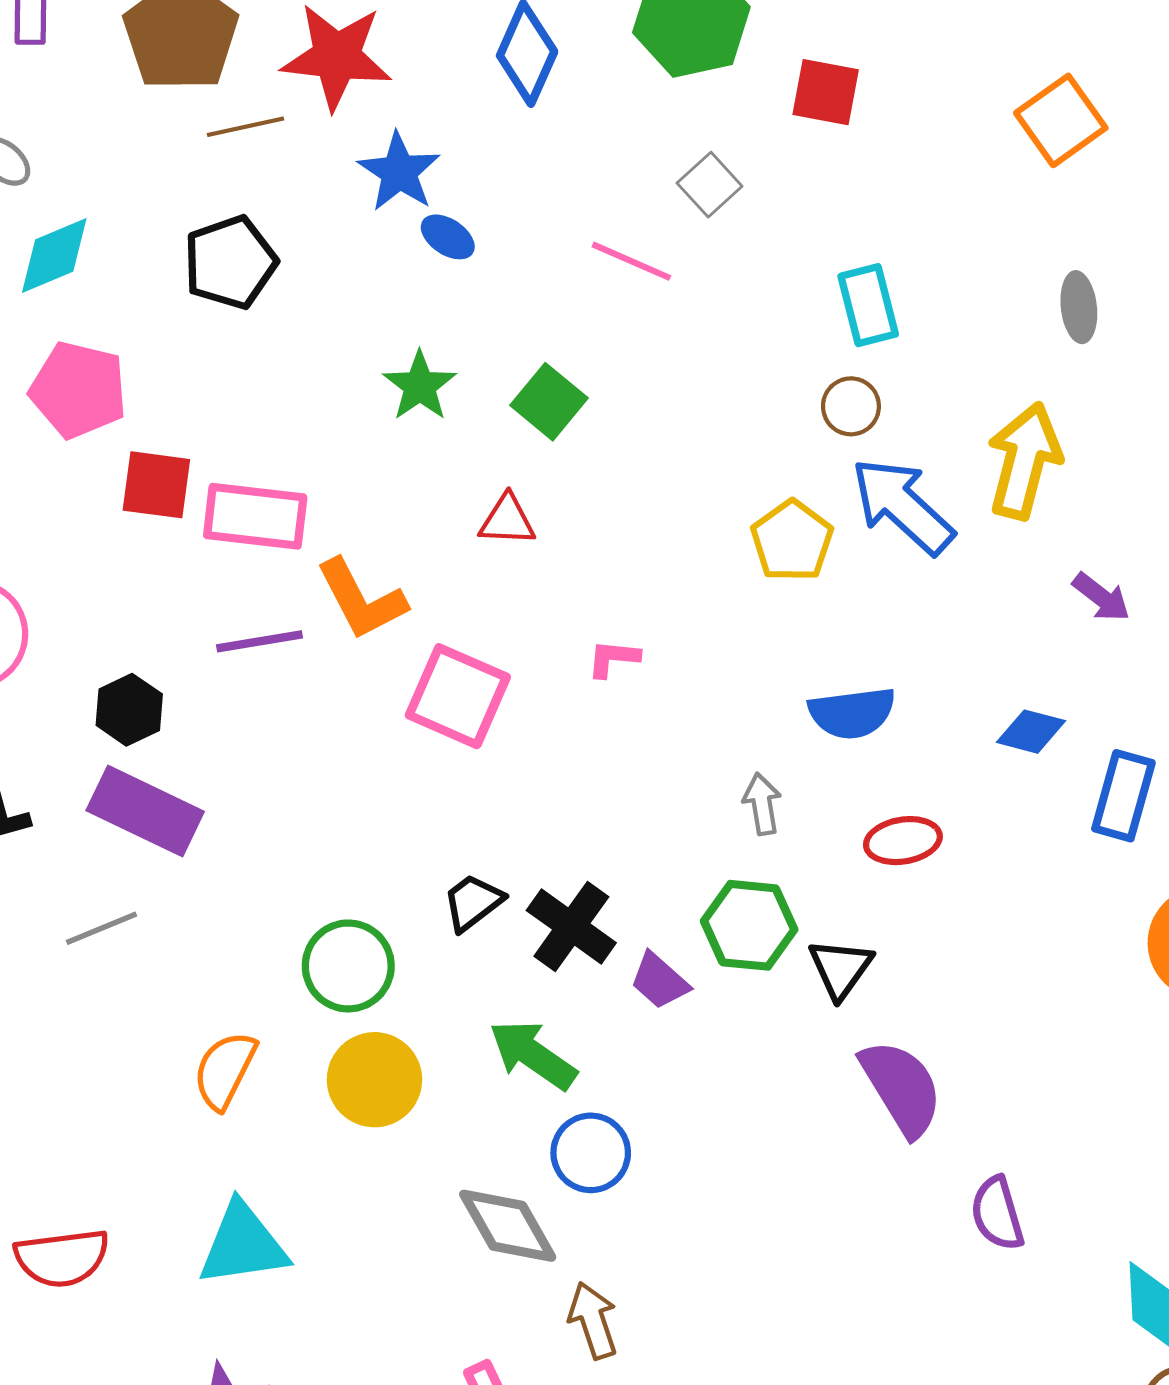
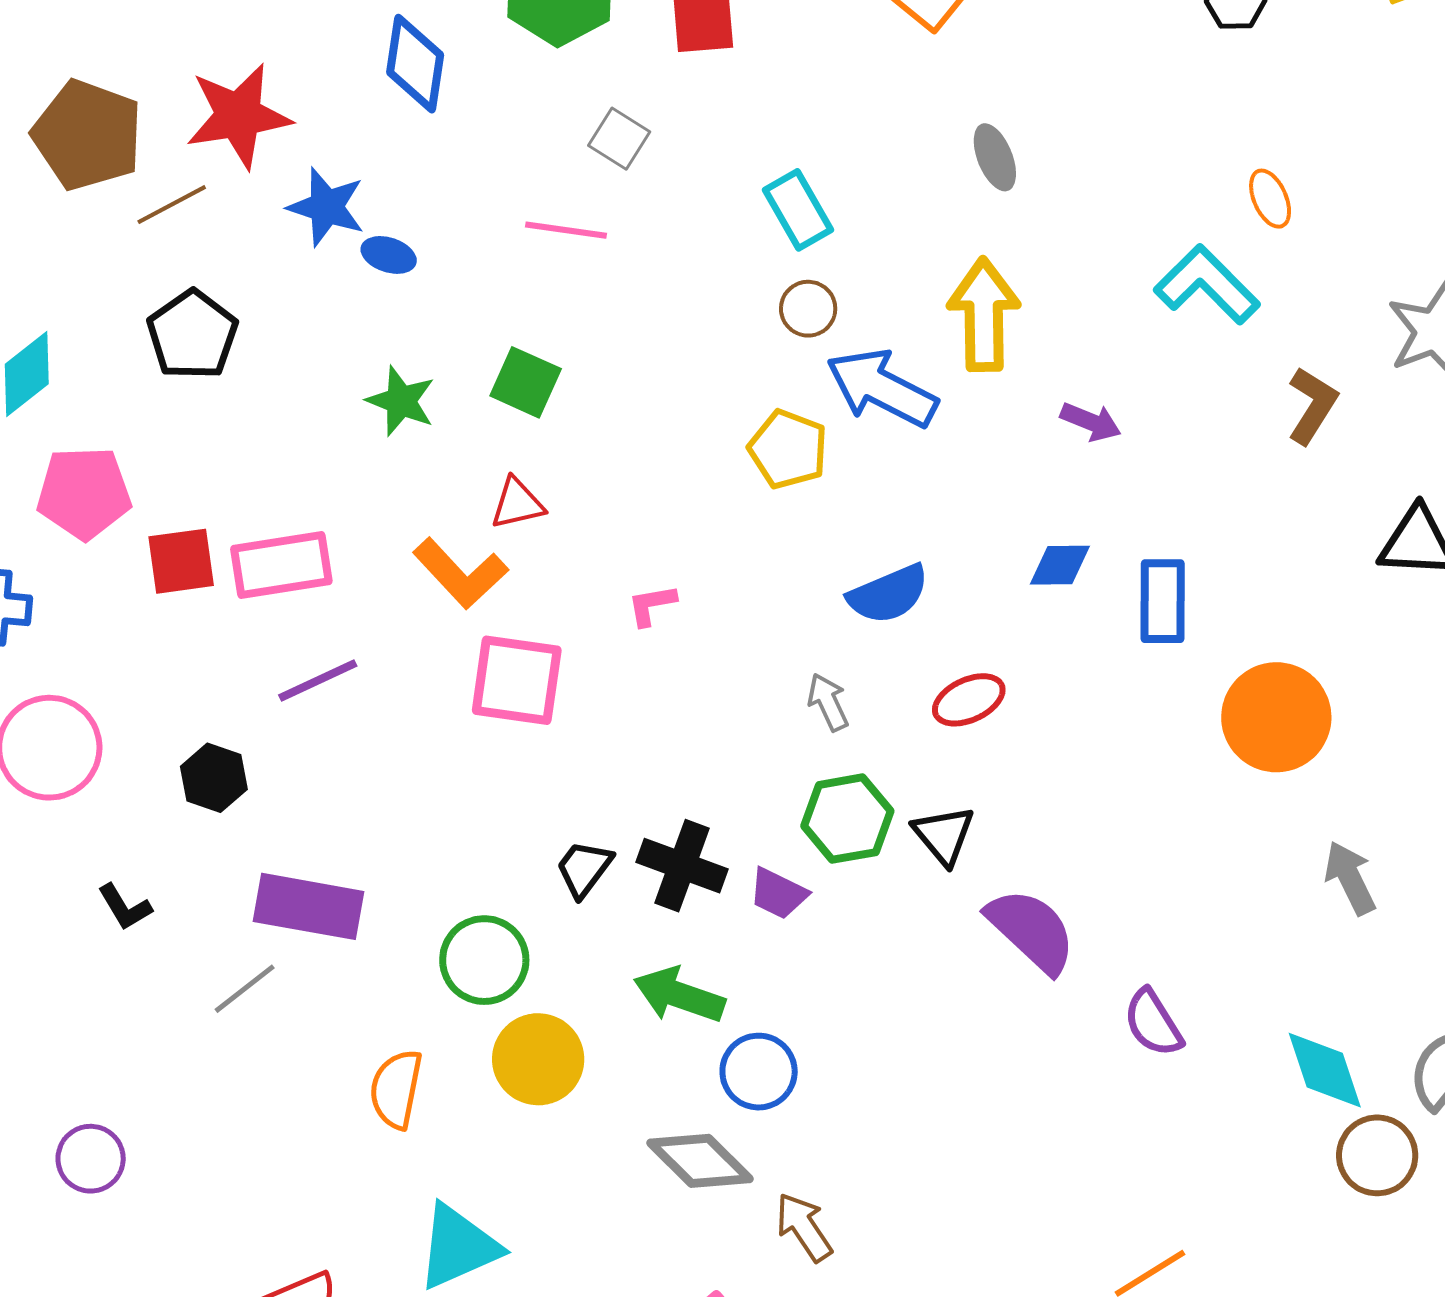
orange L-shape: (361, 599) -> (460, 573), moved
purple rectangle: (145, 811) -> (308, 906), moved

